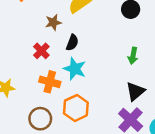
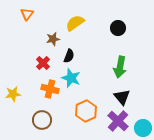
green arrow: (133, 56) -> (120, 67), size x1.5
black triangle: (135, 91) -> (122, 97), turned -30
orange hexagon: (76, 108) -> (86, 111), moved

